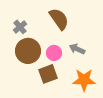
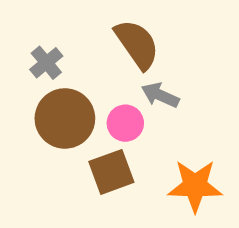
gray arrow: (77, 49) -> (160, 95), moved

